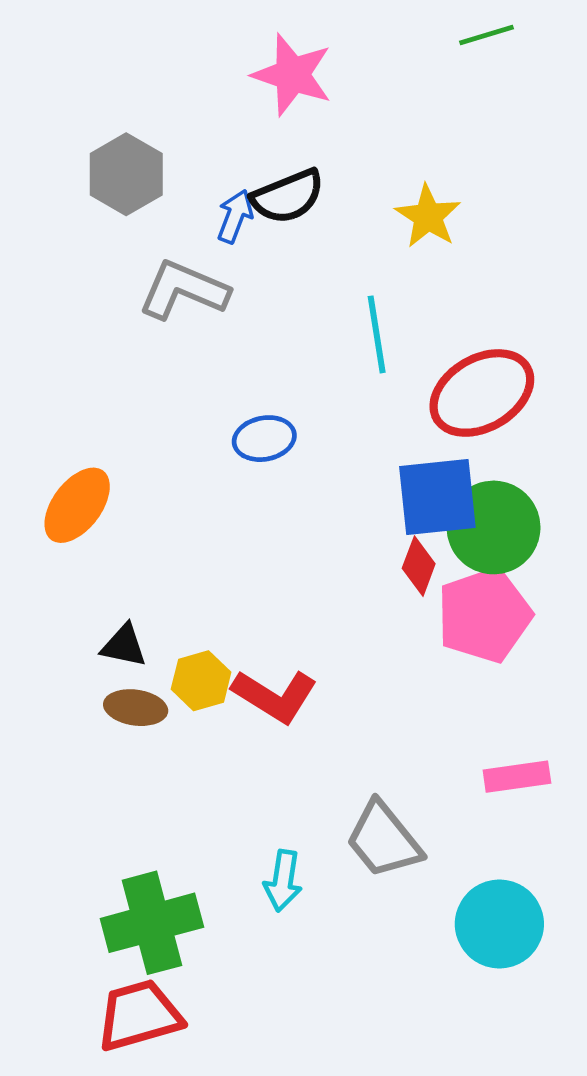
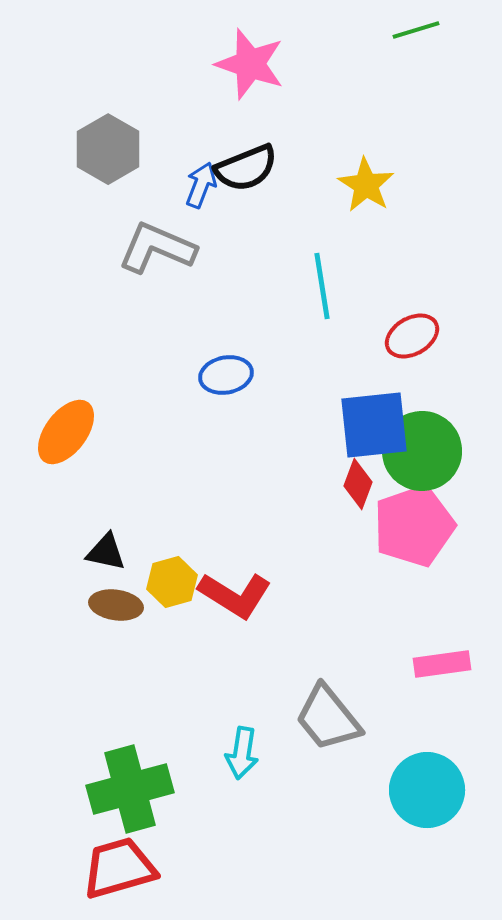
red ellipse: (482, 393) -> (412, 336), size x0.6

